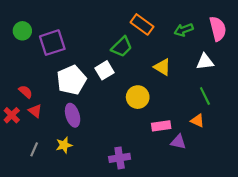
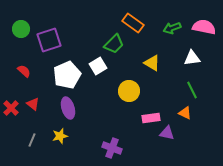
pink semicircle: (218, 29) -> (204, 27), turned -65
red semicircle: (26, 92) -> (24, 71), moved
purple cross: (120, 158) -> (112, 148), turned 30

